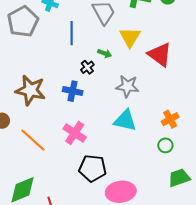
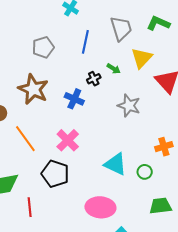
gray pentagon: (23, 21) -> (43, 47), moved, size x0.7
cyan triangle: (125, 120) -> (115, 164), moved
green circle: (165, 145) -> (145, 172), moved
black pentagon: (92, 168) -> (55, 174), moved

